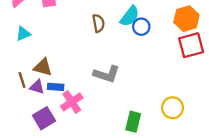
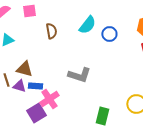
cyan semicircle: (130, 16) -> (87, 25), moved
brown semicircle: (98, 23) -> (51, 31), moved
purple square: (44, 118) -> (36, 113), moved

